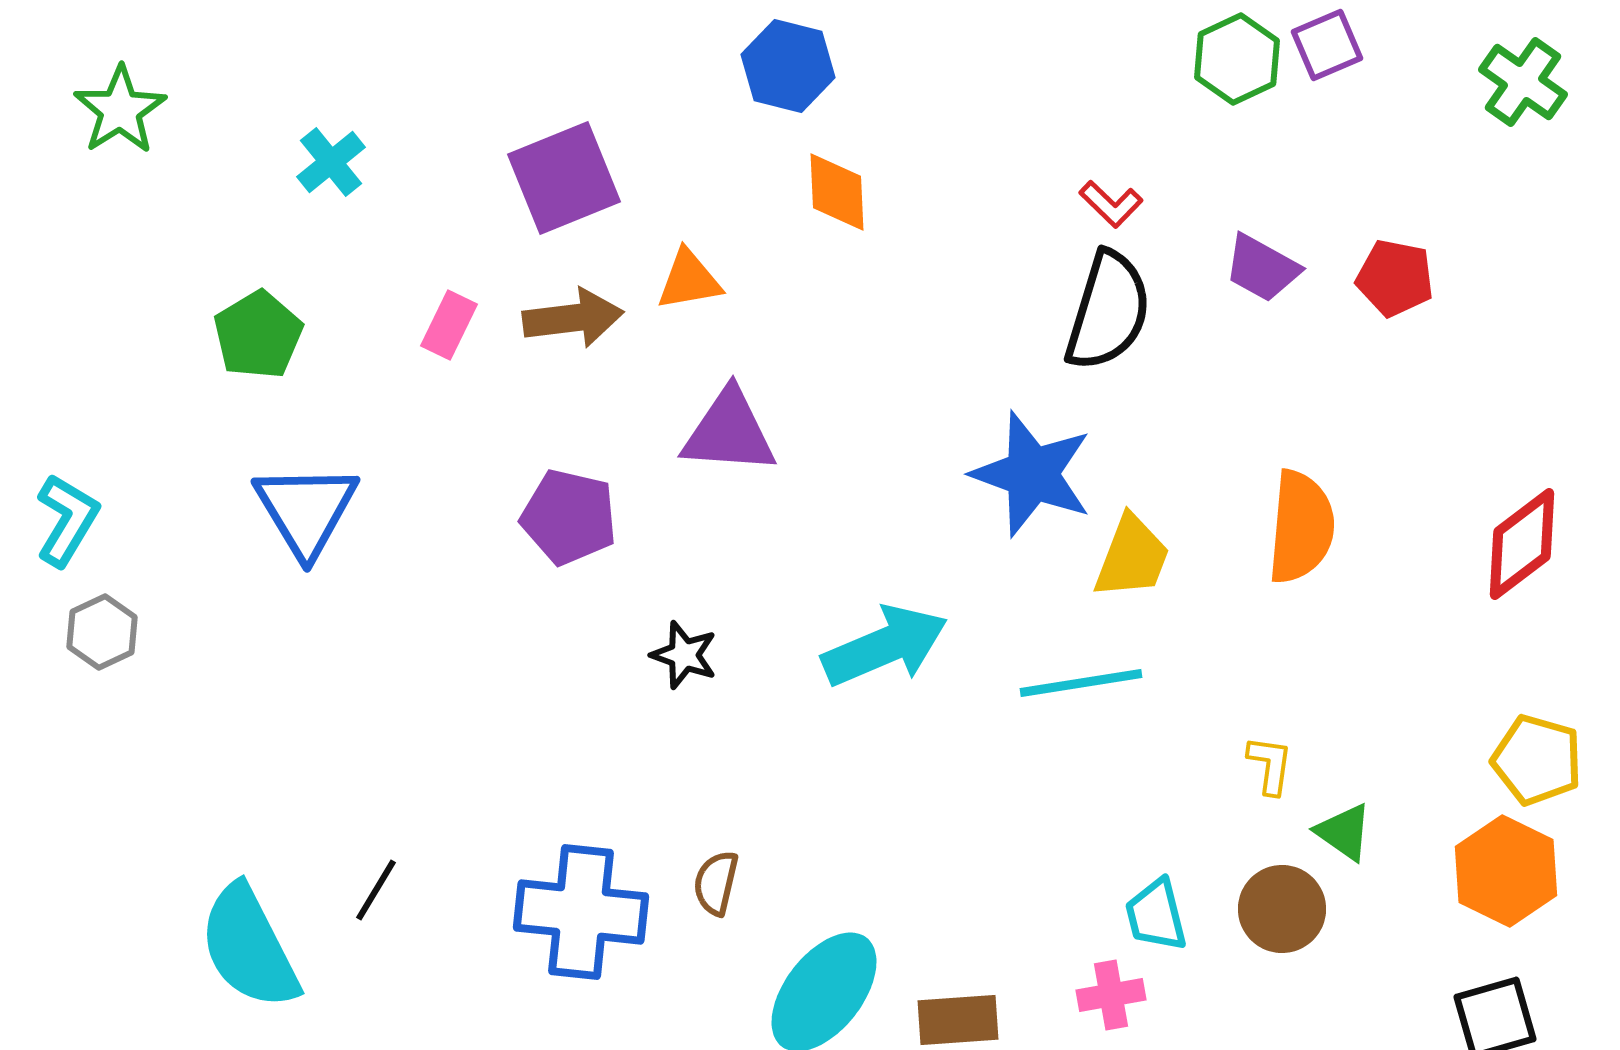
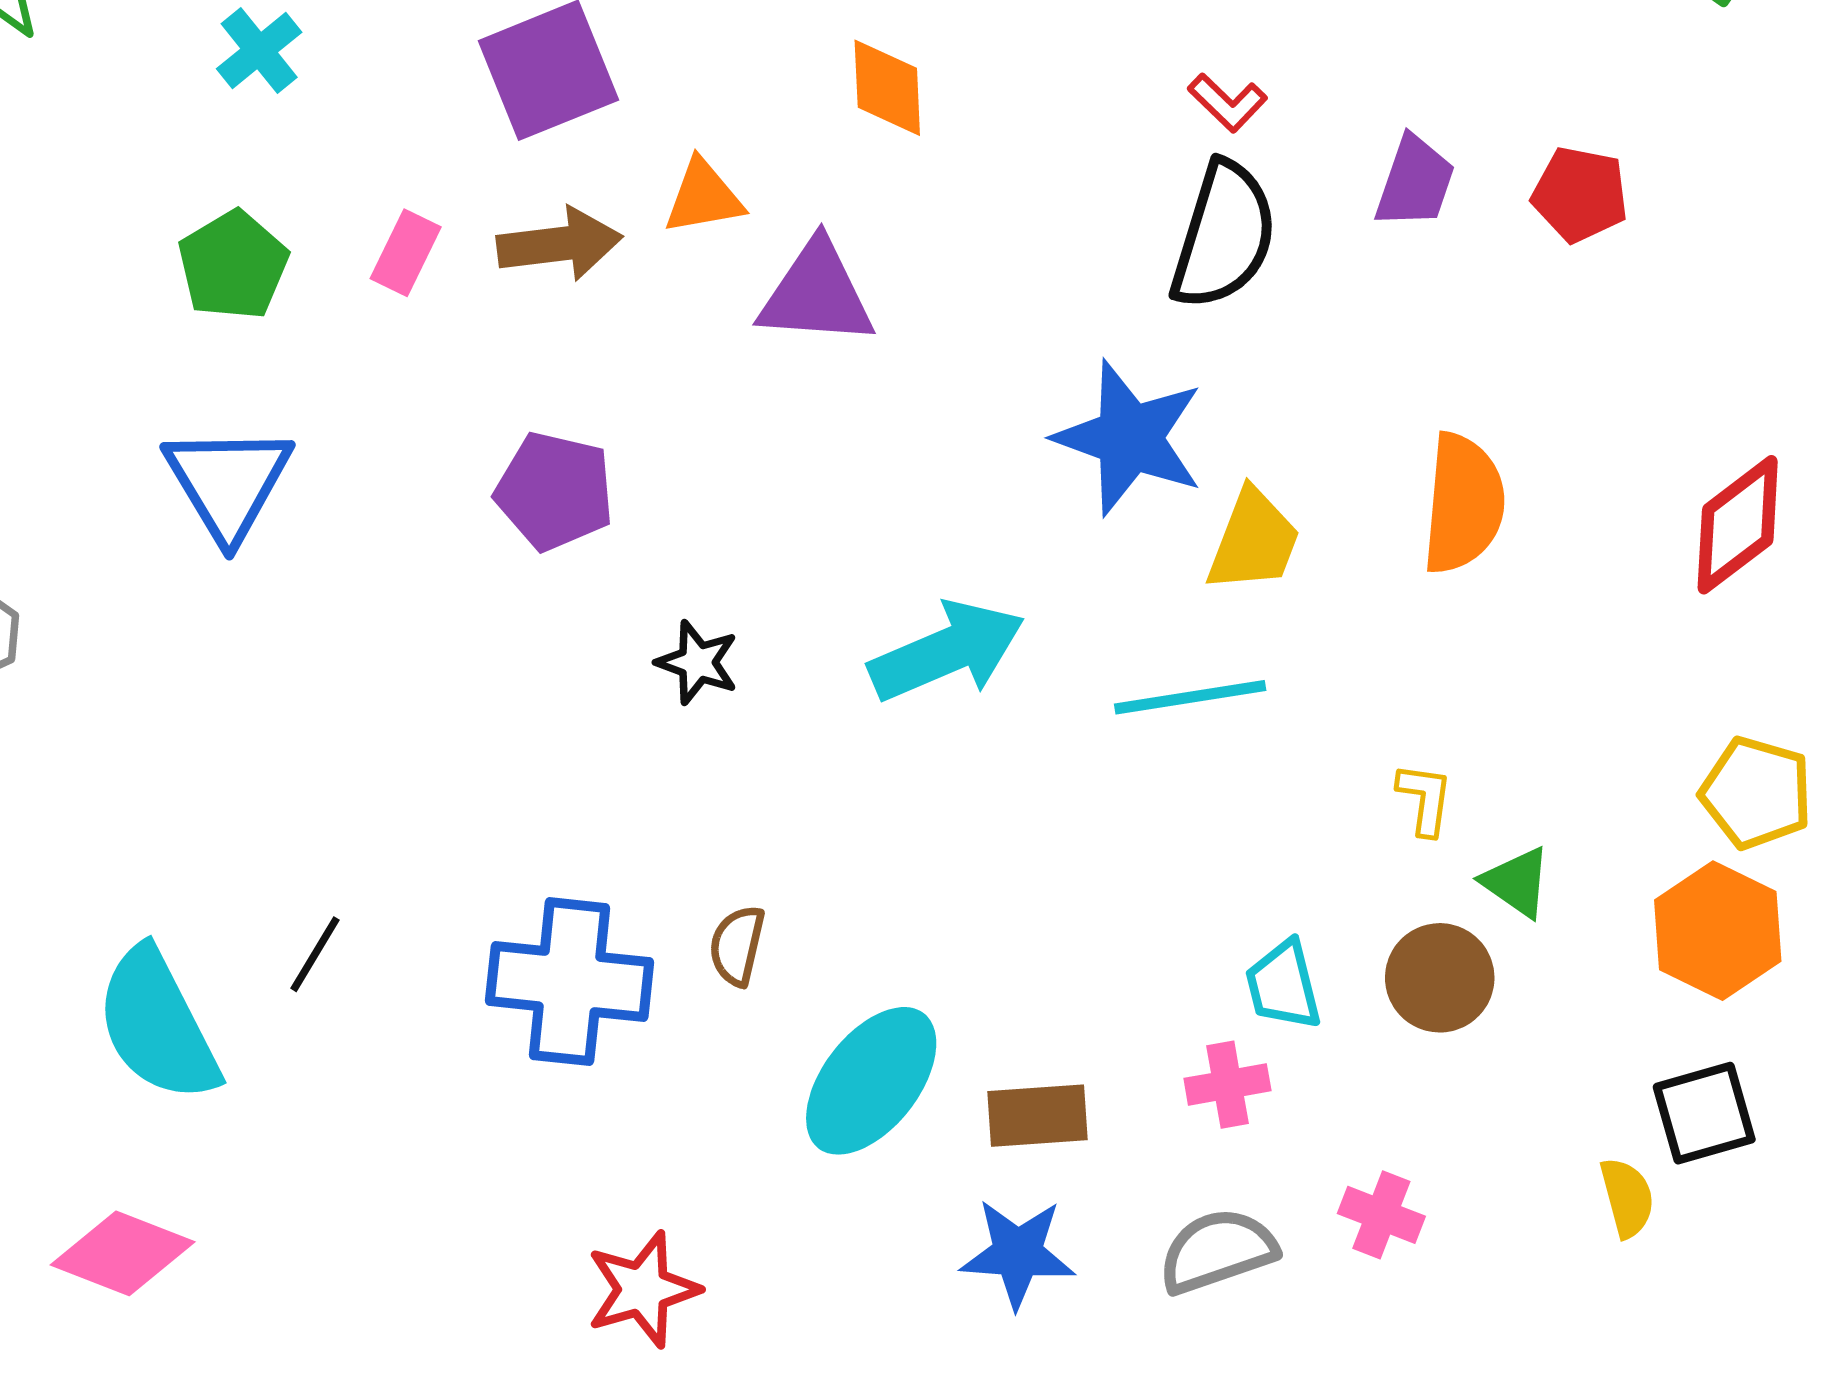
purple trapezoid: (1262, 268) -> (1415, 182), turned -100
green pentagon: (258, 335) -> (233, 265), moved
purple triangle: (729, 432) -> (817, 294), moved

